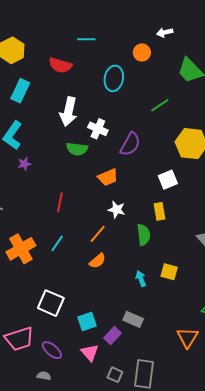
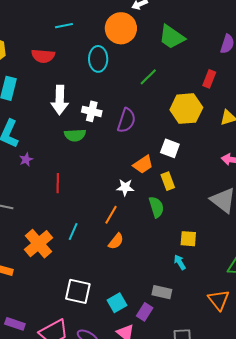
orange circle: (142, 53) -> (121, 28), size x1.8
orange trapezoid: (108, 177) -> (143, 164), moved
white square: (168, 180) -> (170, 148), turned -36
red line: (60, 202) -> (58, 183), moved
cyan arrow: (141, 279) -> (180, 262), moved

